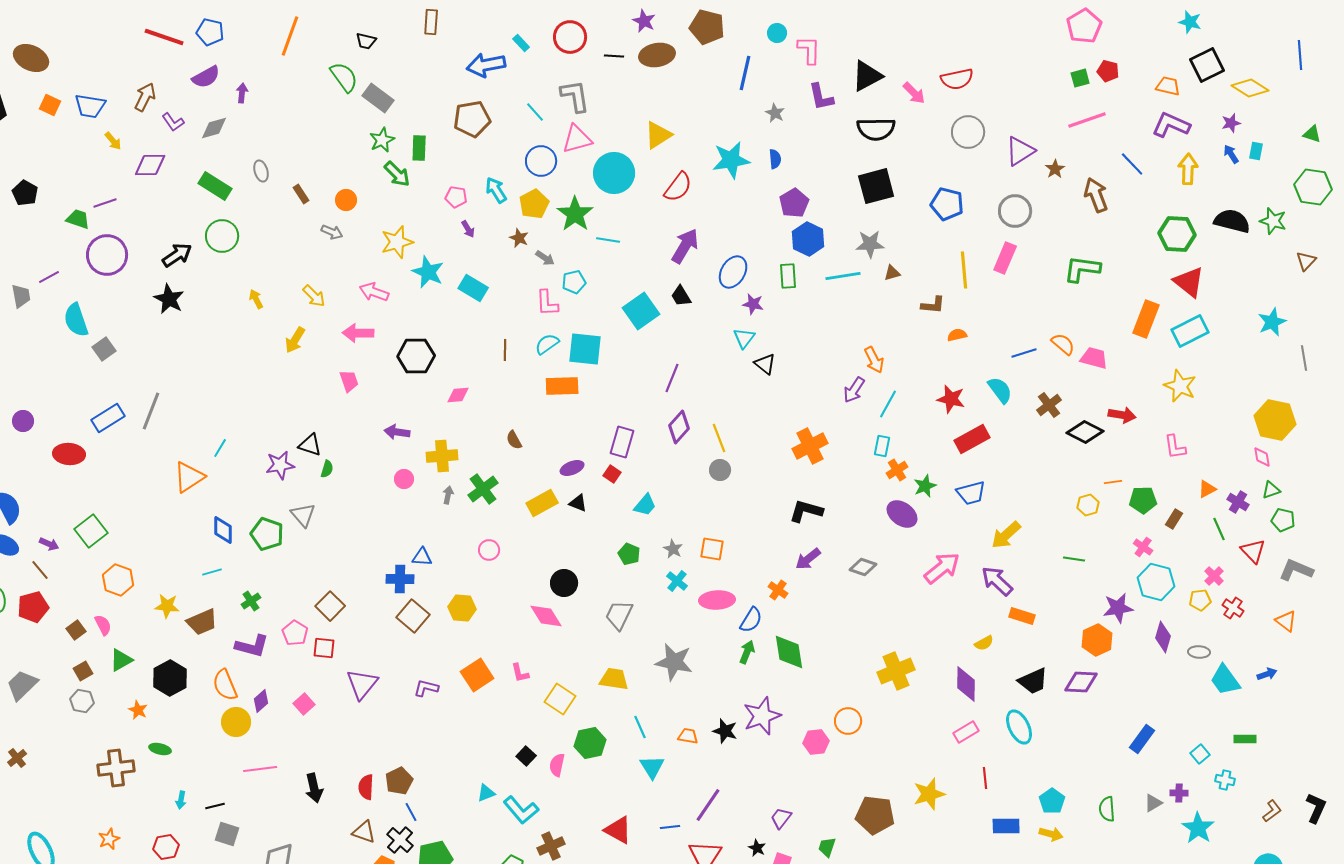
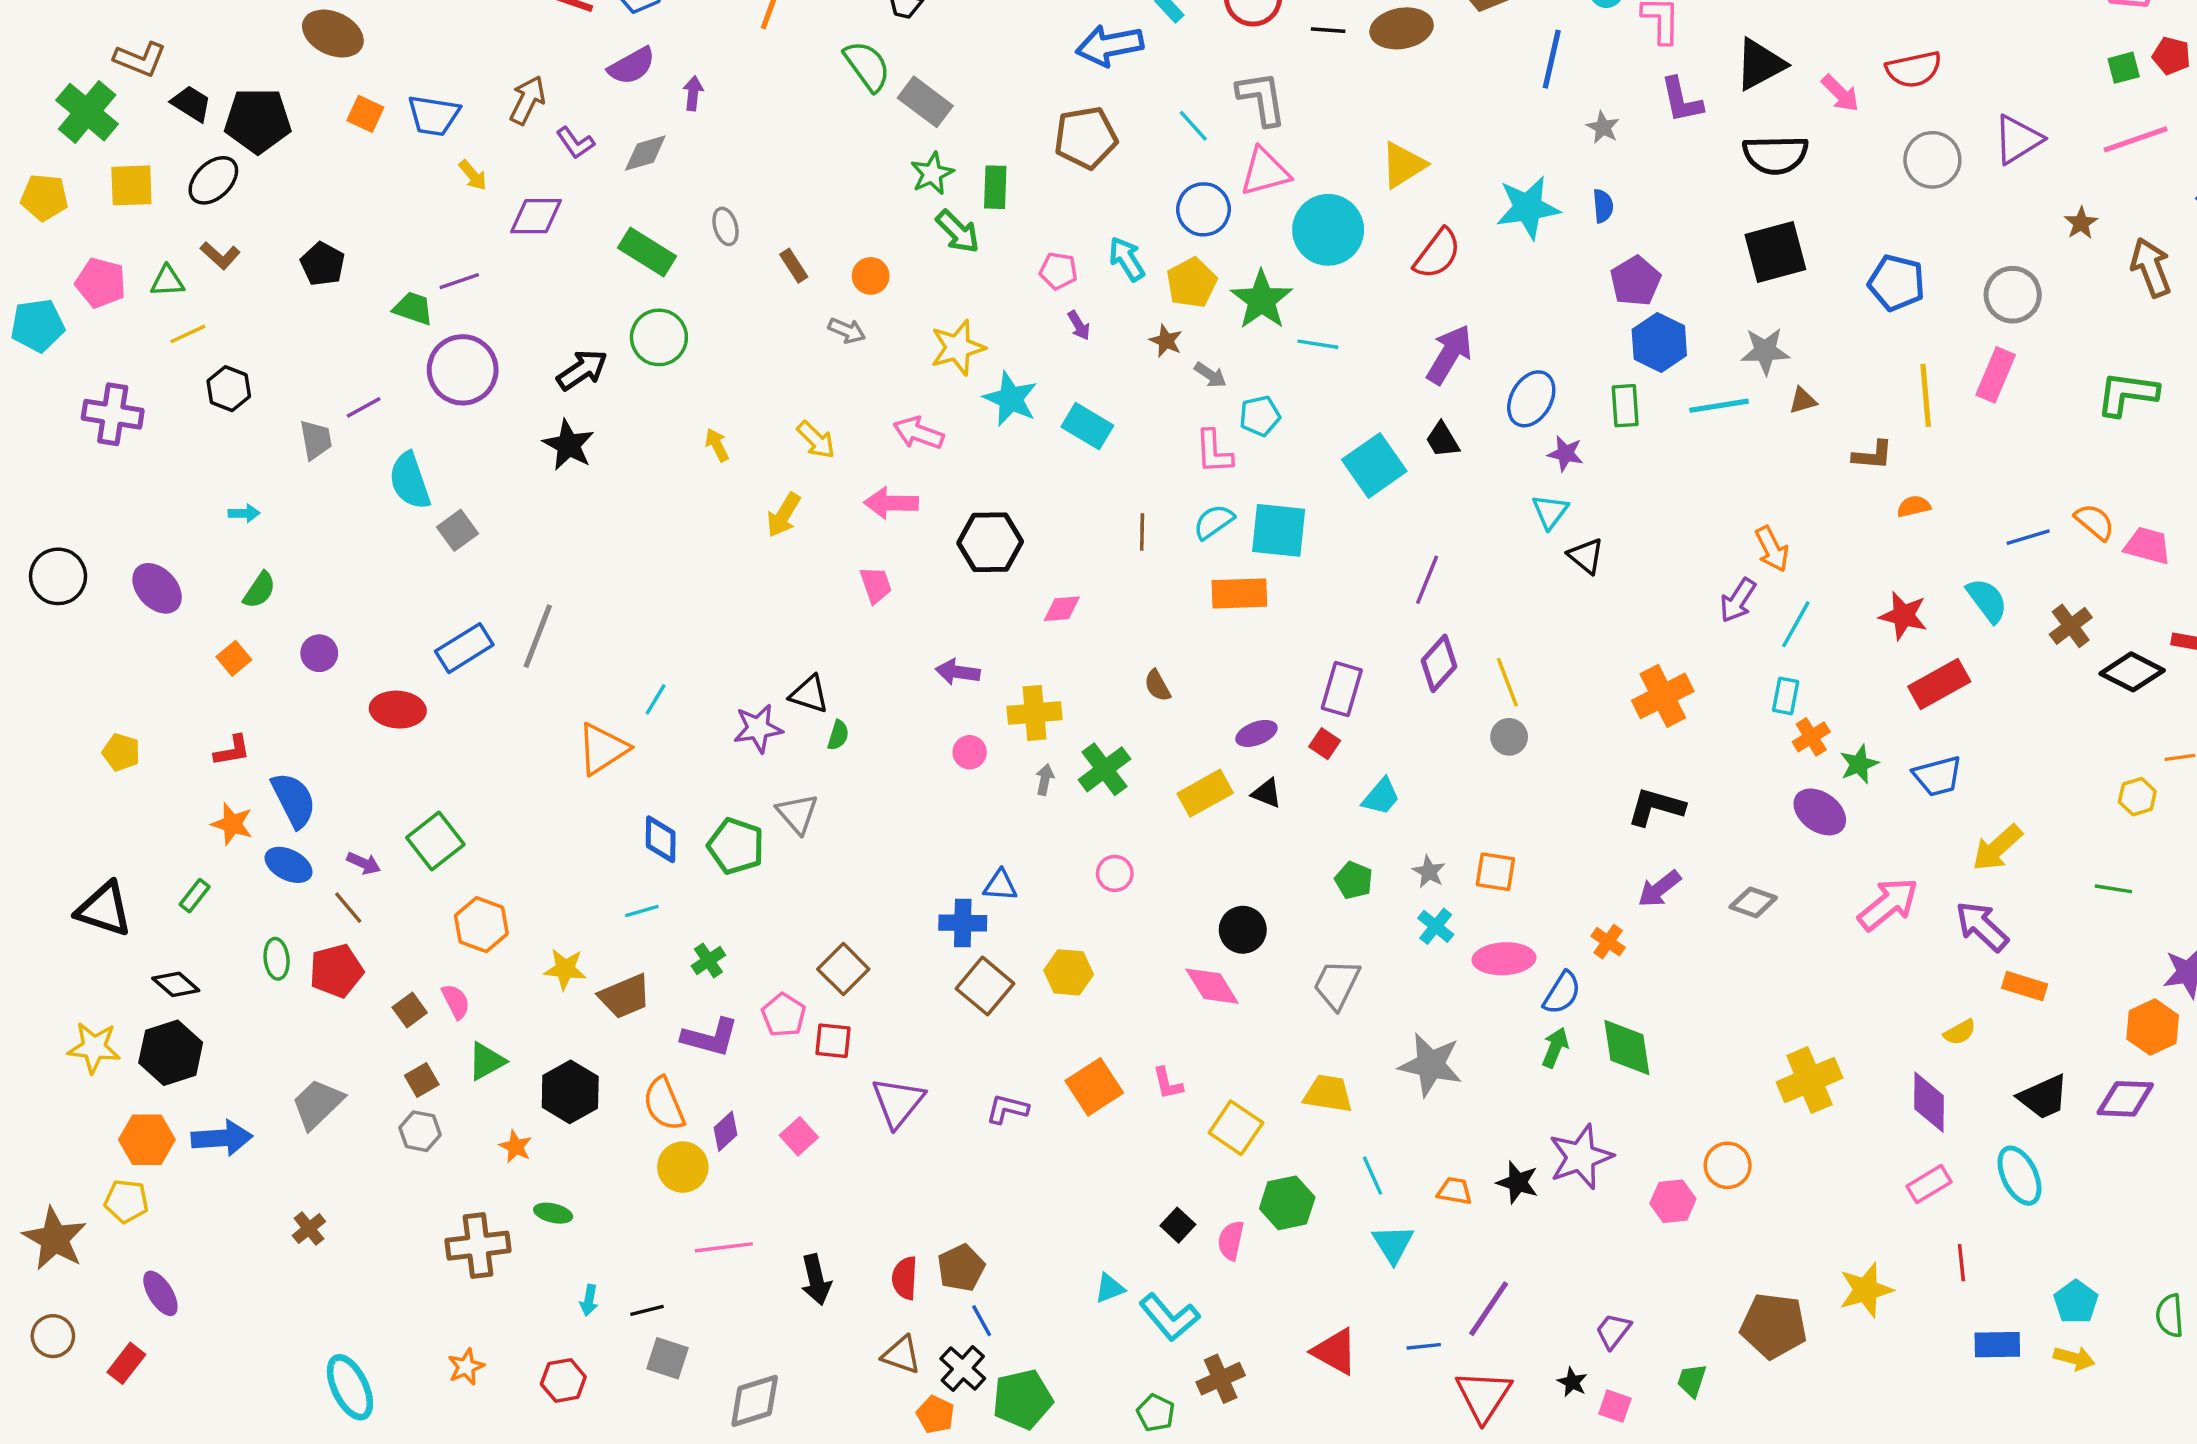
purple triangle: (1020, 151) -> (2018, 139), moved

